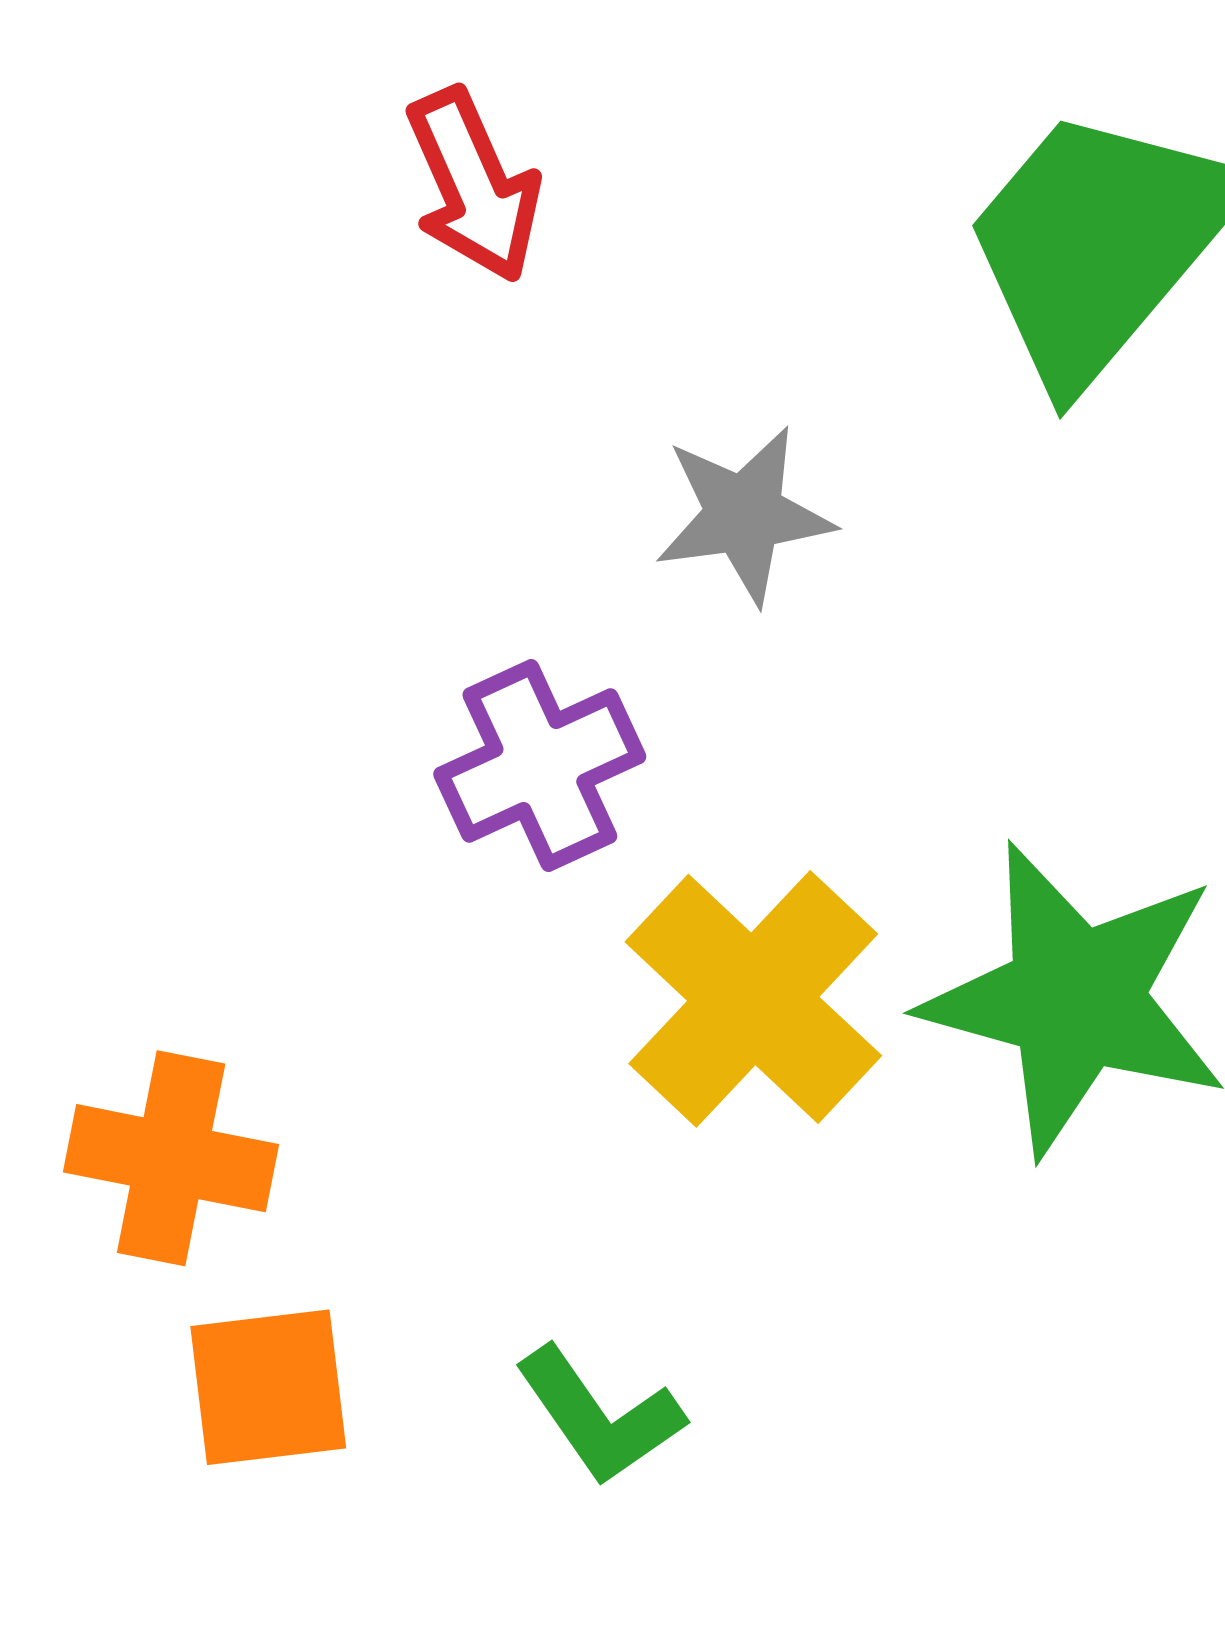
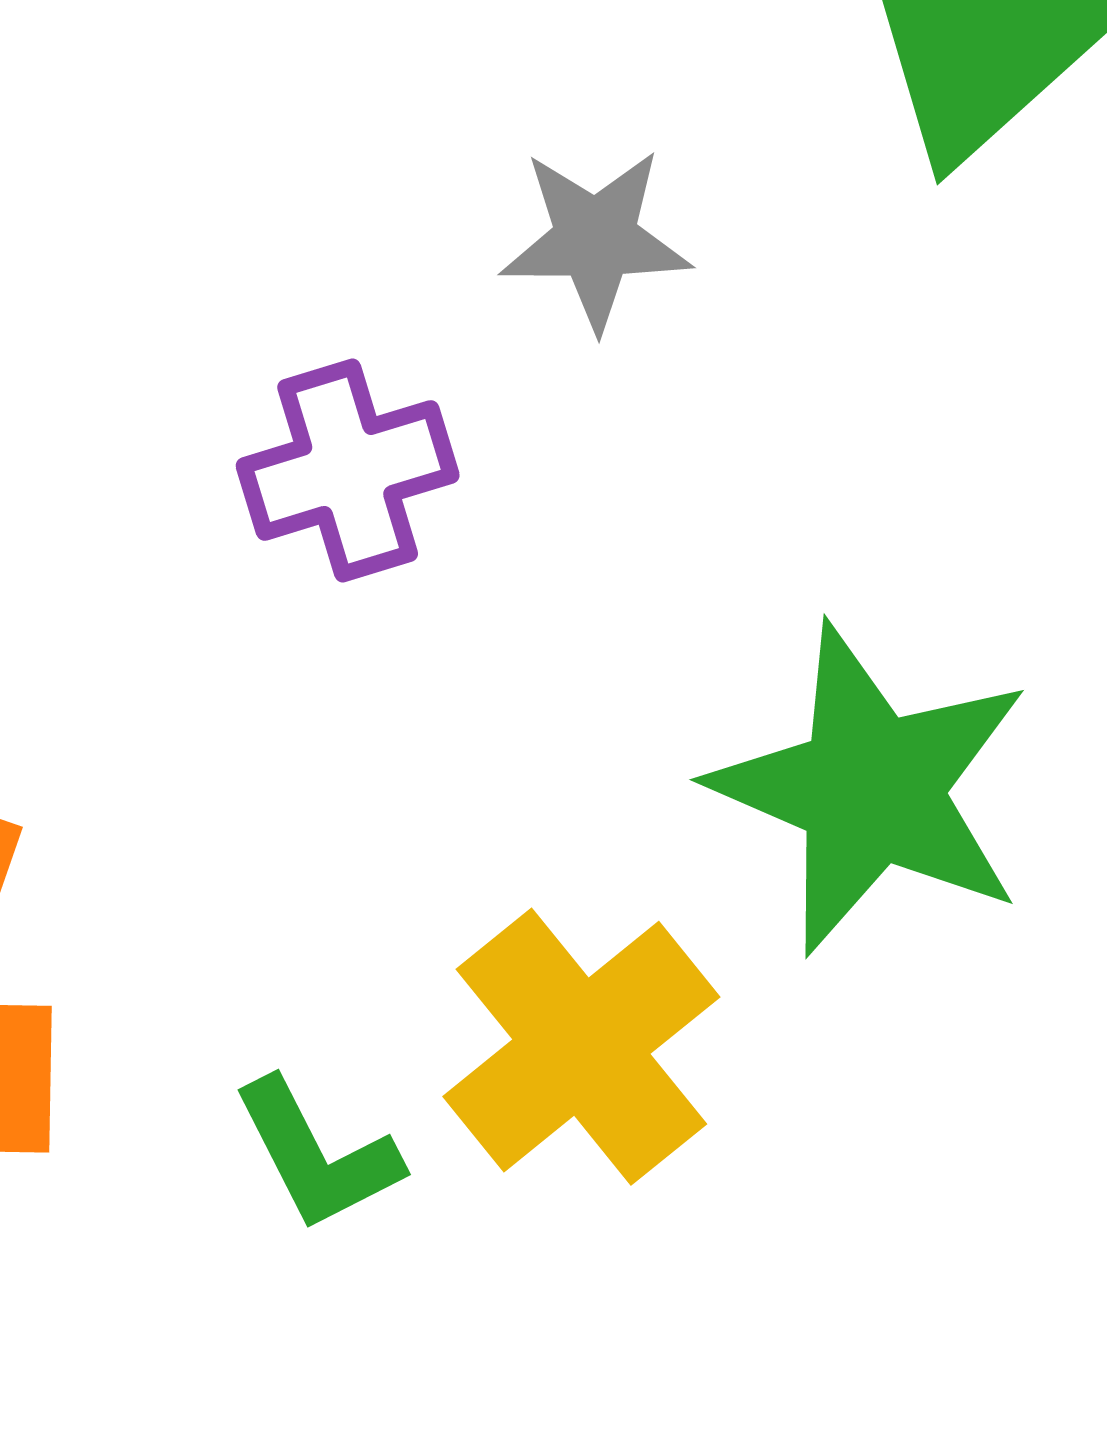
yellow cross: (753, 999) -> (581, 1047), moved

